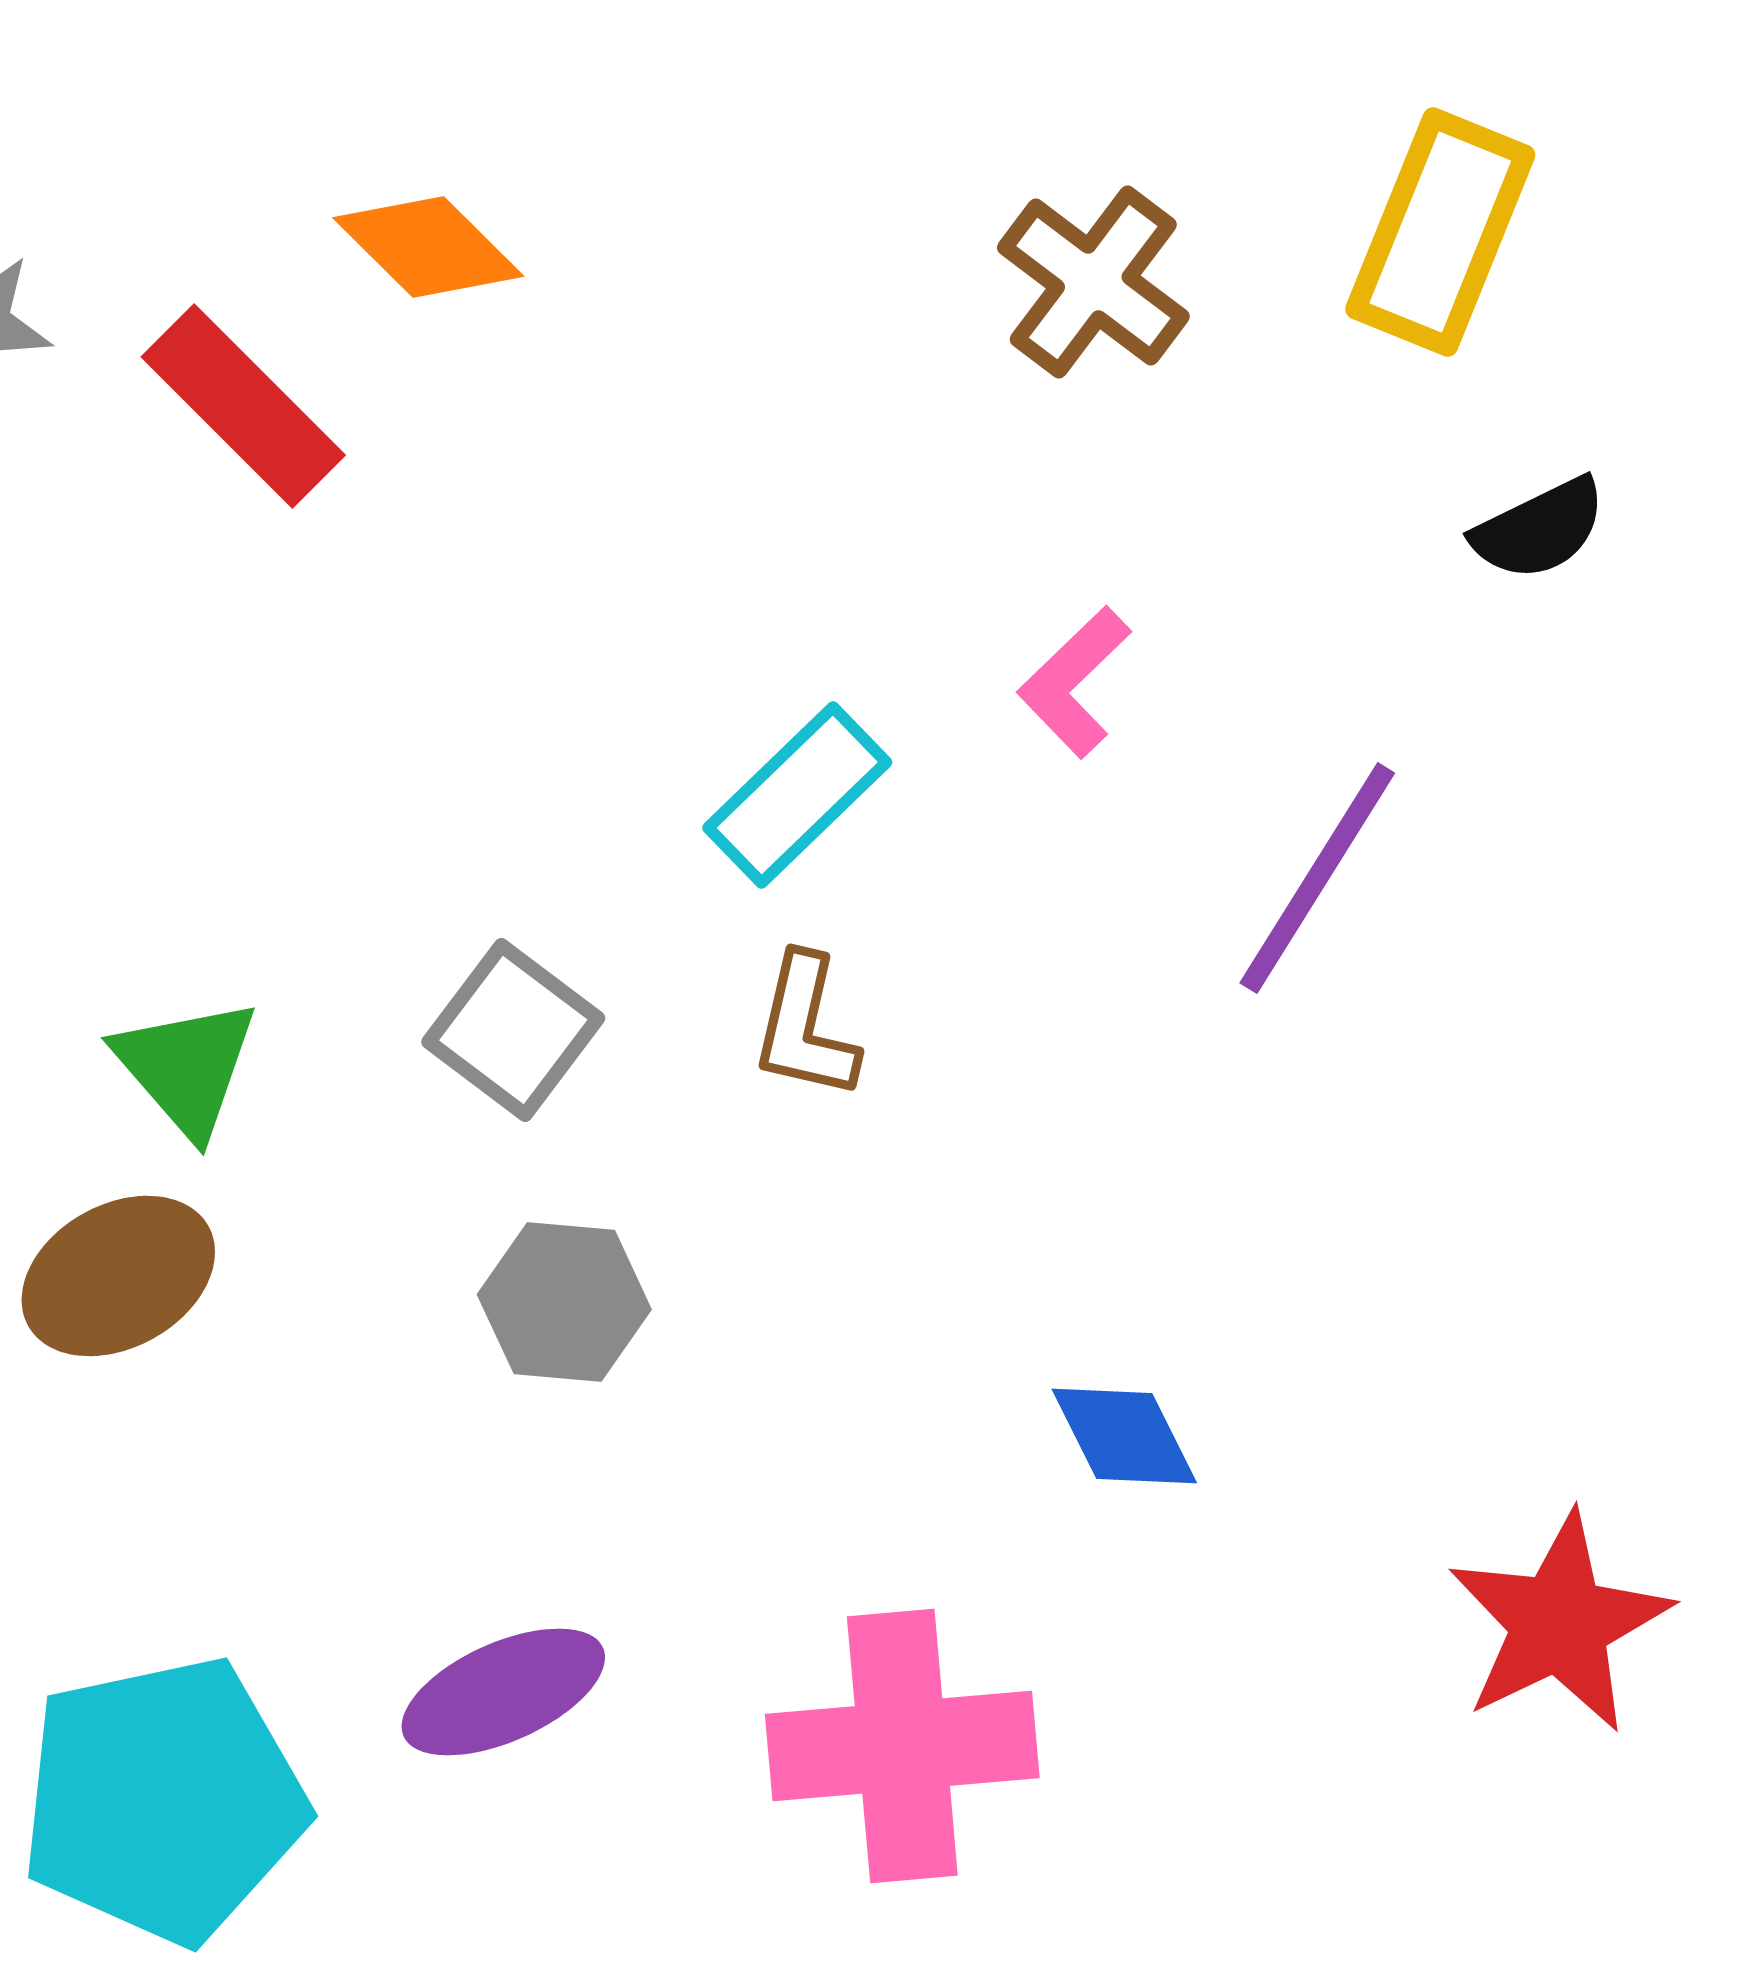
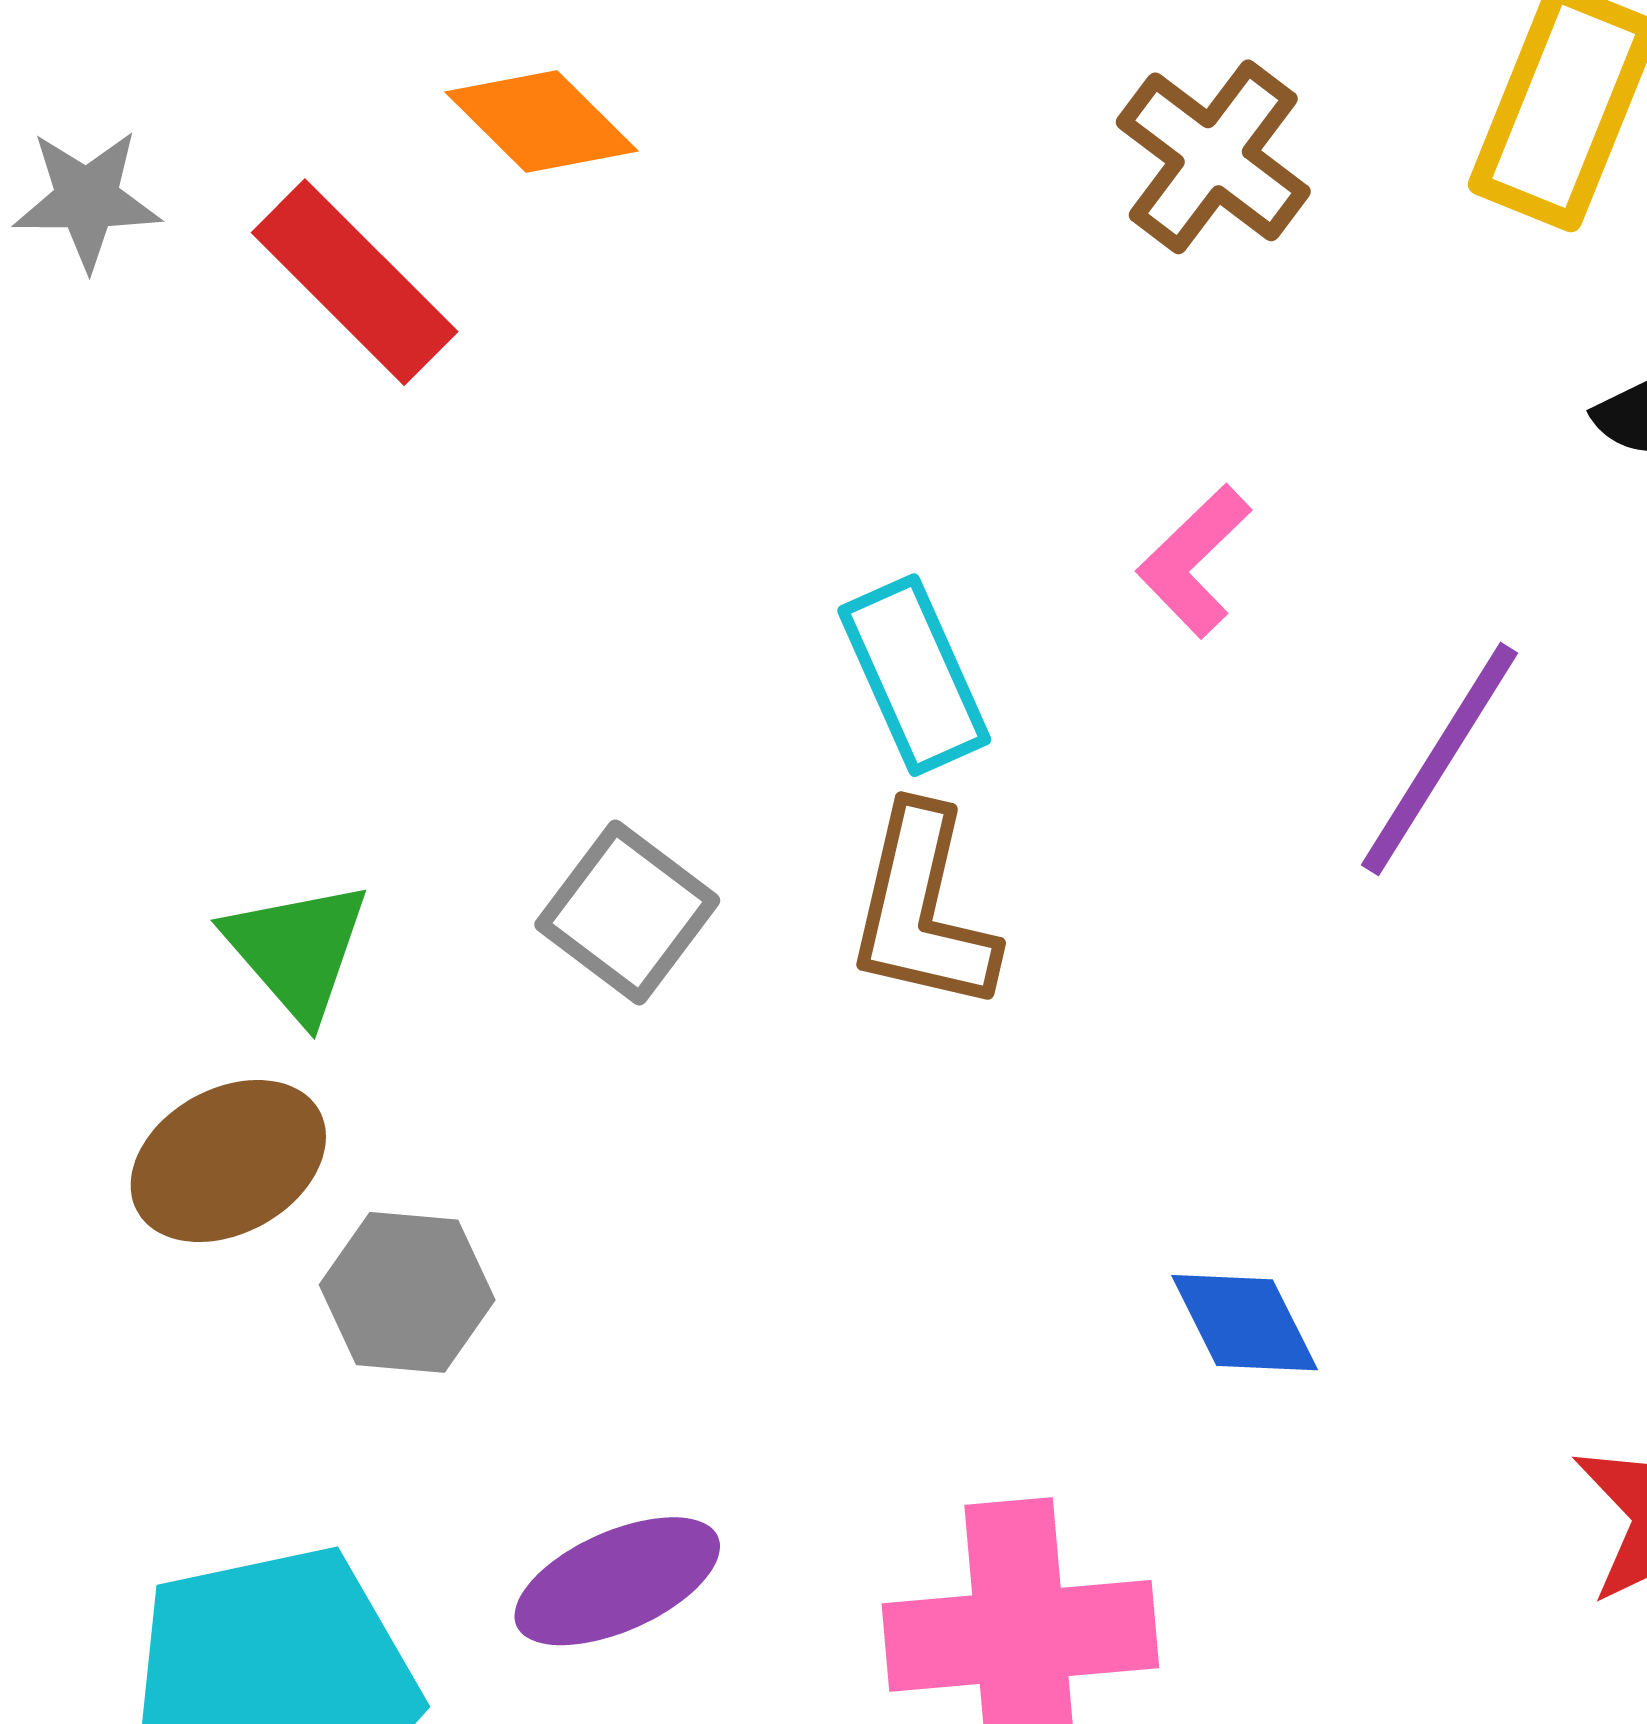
cyan rectangle: (797, 795) -> (914, 675), turned -70
brown L-shape: (805, 1027) -> (922, 909), size x1.4
gray hexagon: (564, 1302) -> (407, 1292), moved

